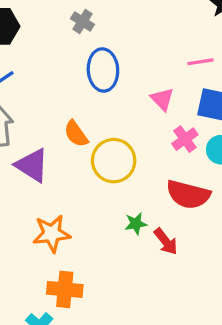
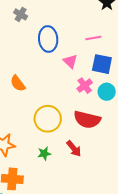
blue ellipse: (103, 70) -> (48, 39), moved
yellow circle: (114, 161) -> (48, 119), moved
green star: (136, 224) -> (44, 154), moved

